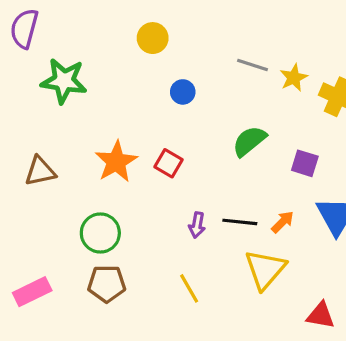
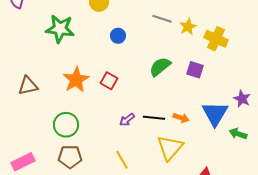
green star: (64, 81) -> (60, 29), moved
purple square: (305, 163) -> (195, 70), moved
orange arrow: (283, 222) -> (181, 118), turned 63
purple arrow: (197, 225) -> (127, 120), turned 42

